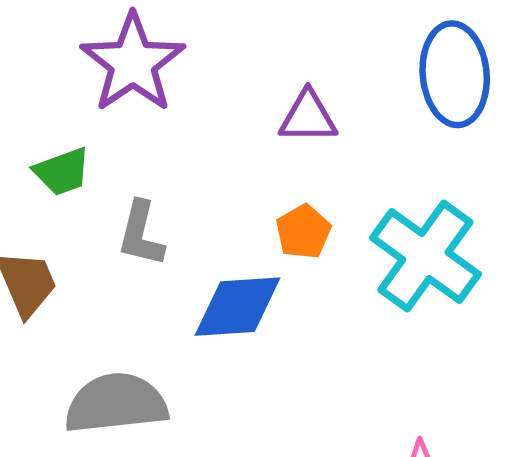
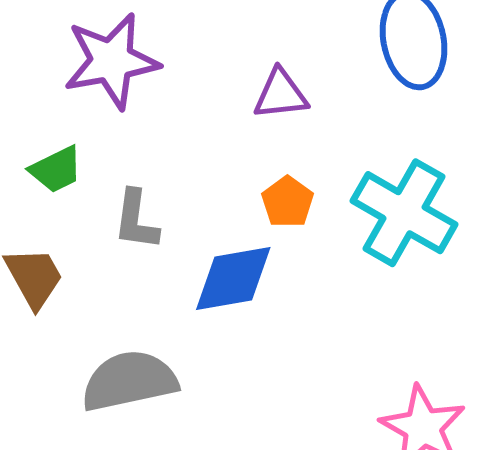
purple star: (133, 63) -> (111, 61), turned 30

